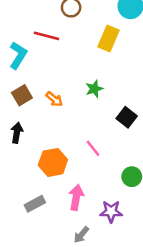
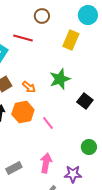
green star: (94, 89) -> (60, 79), size x1.5
pink line: (93, 148) -> (48, 123), moved
orange hexagon: (53, 162) -> (23, 112), moved

